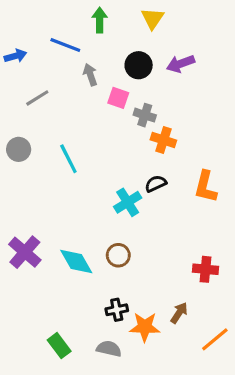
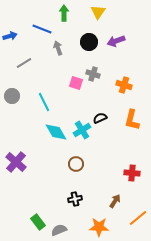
pink square: (118, 98) -> (76, 83), moved
orange cross: (163, 140) -> (124, 85), moved
cyan diamond: (76, 261) -> (56, 132), moved
orange star: (145, 327) -> (99, 227), moved
gray semicircle: (109, 349) -> (59, 230), moved, turned -35

